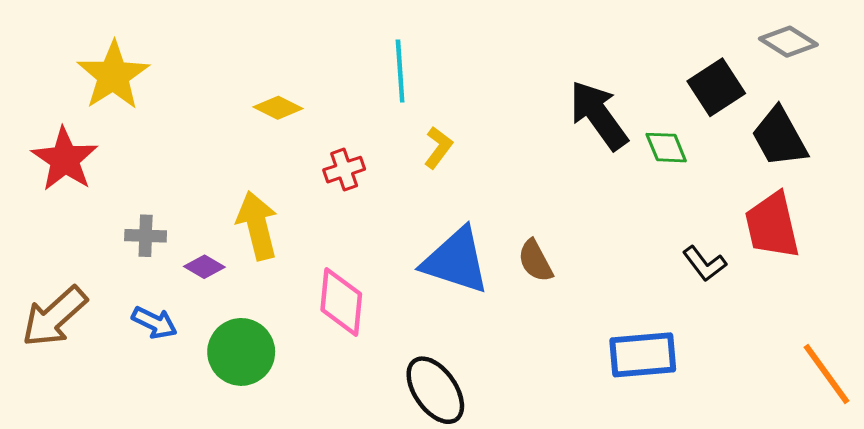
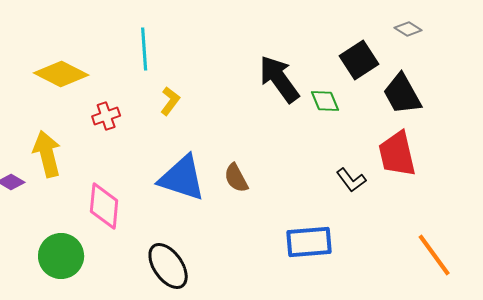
gray diamond: (788, 42) -> (408, 29), size x0.7
yellow diamond: (278, 108) -> (61, 74), size x1.6
green circle: (241, 352) -> (61, 256), moved

